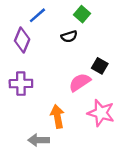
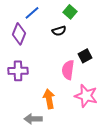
black square: (100, 66) -> (85, 56), turned 32
pink semicircle: (80, 82) -> (68, 70), turned -48

